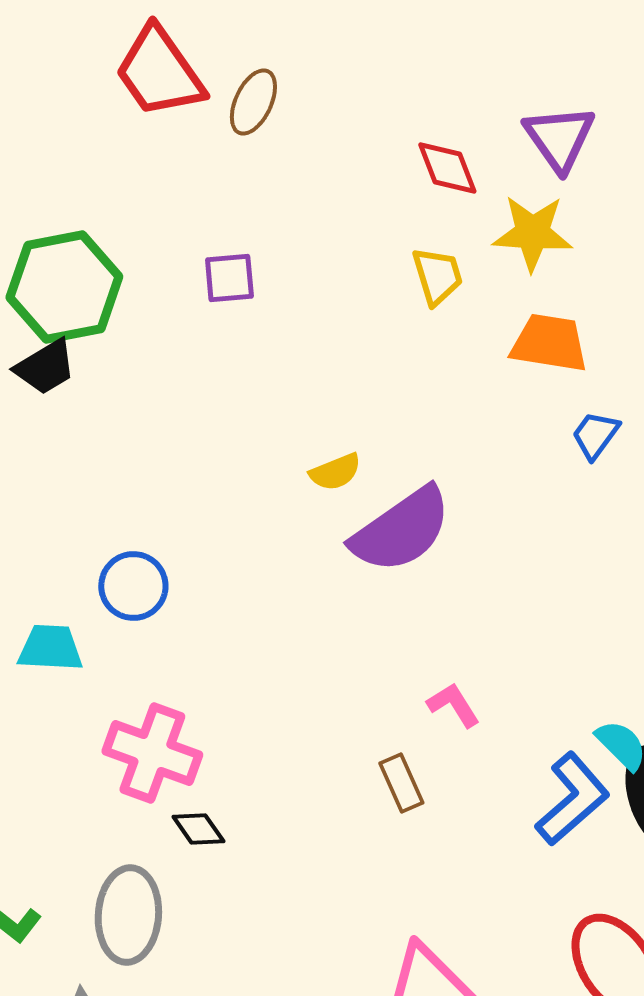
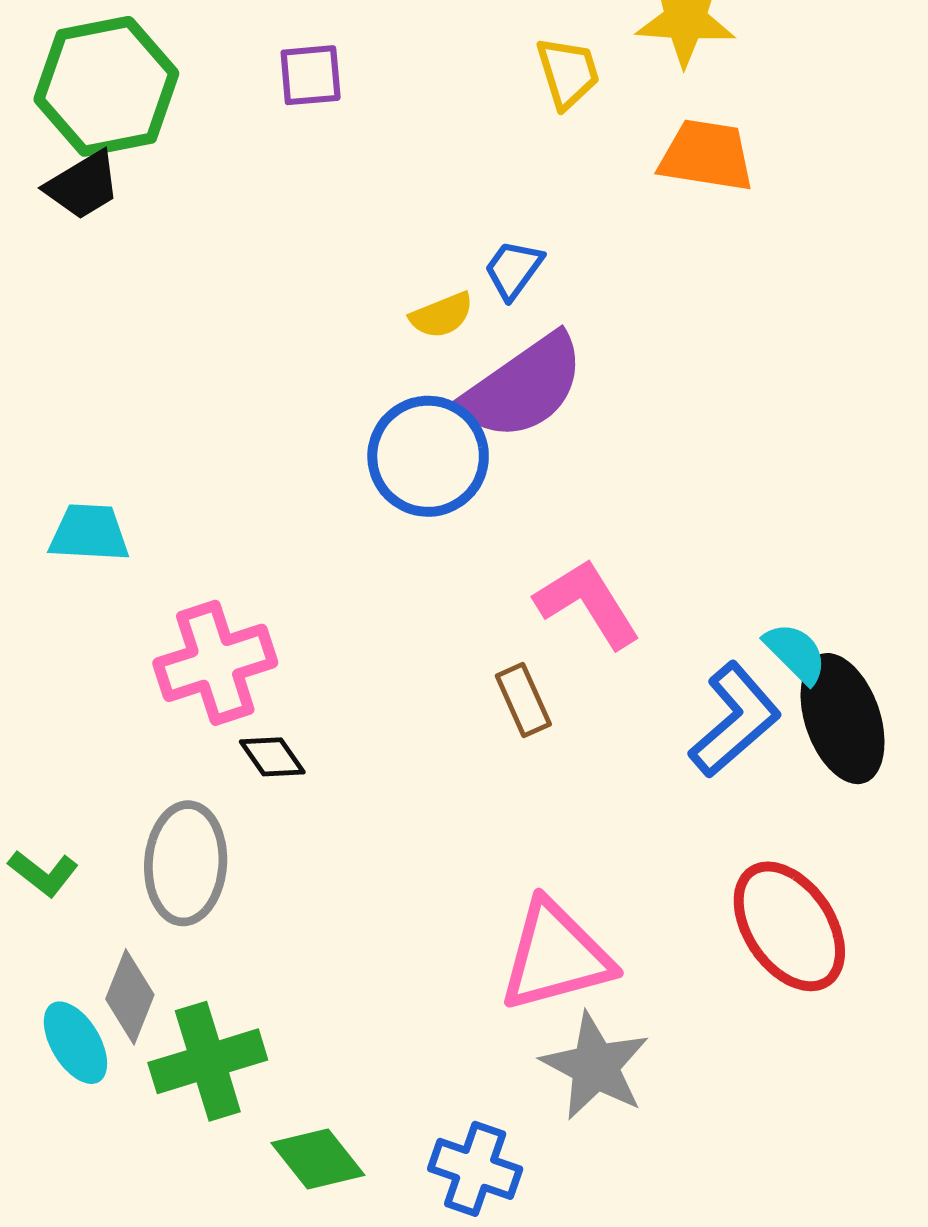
blue trapezoid: (595, 435) -> (513, 269), moved
blue circle: (133, 586) -> (428, 456), moved, size x1.4
pink L-shape: (453, 705) -> (588, 603), size x1.6
pink cross: (152, 753) -> (215, 663), turned -38

